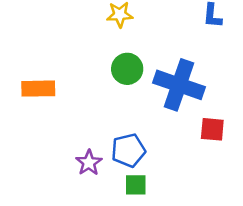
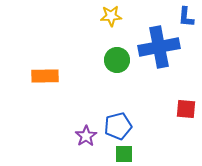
blue cross: (179, 85) -> (159, 47), moved, turned -30

